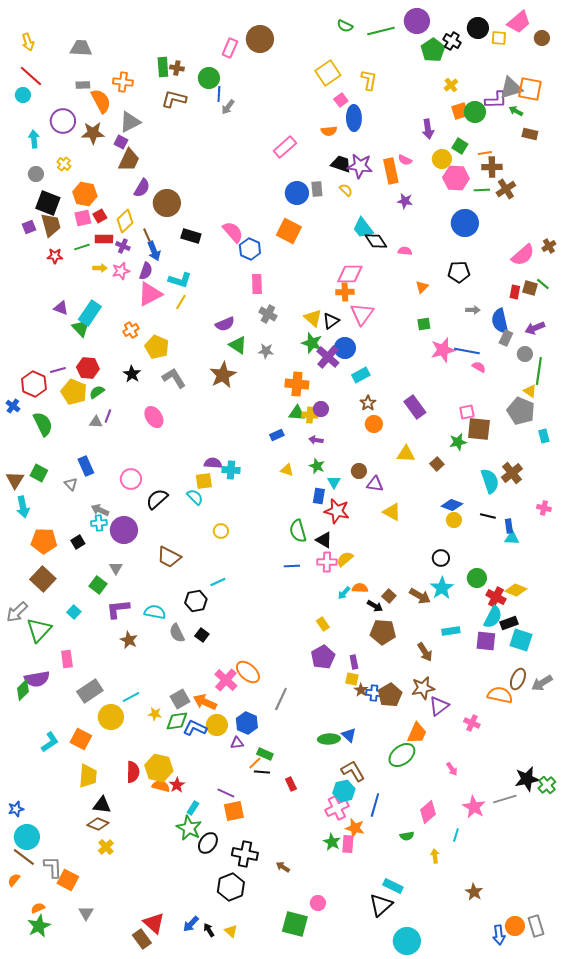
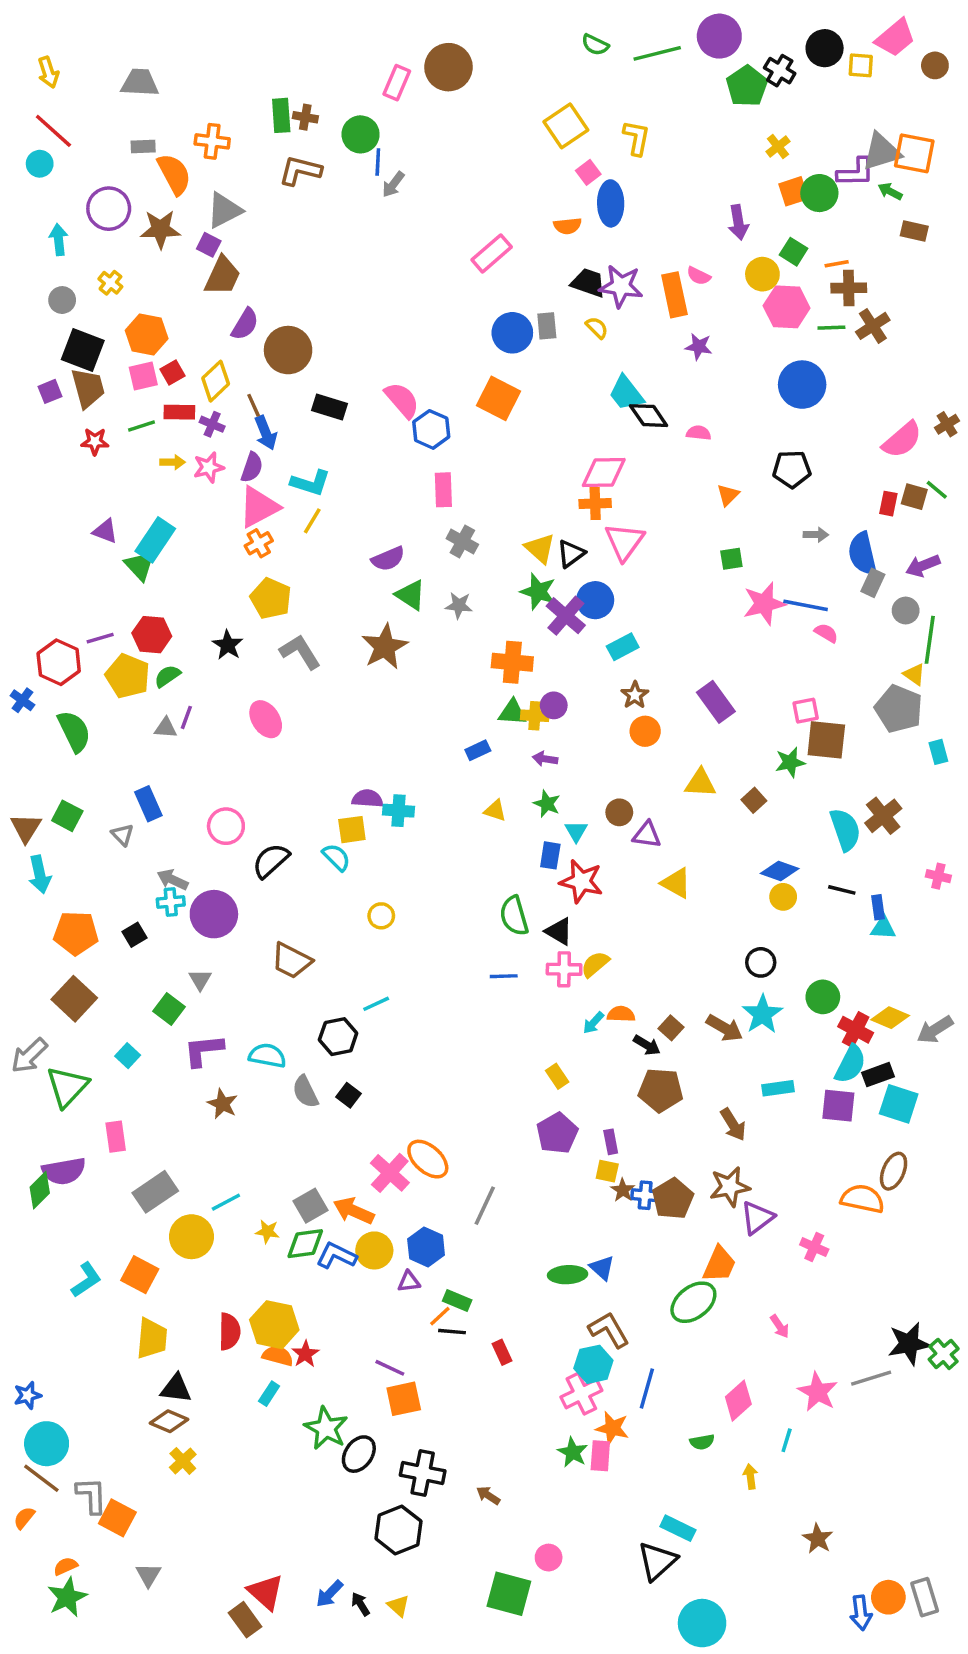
orange cross: (131, 330) -> (259, 543), moved
gray arrow: (542, 683) -> (935, 1030), moved
cyan rectangle: (193, 808) -> (269, 1394), moved

